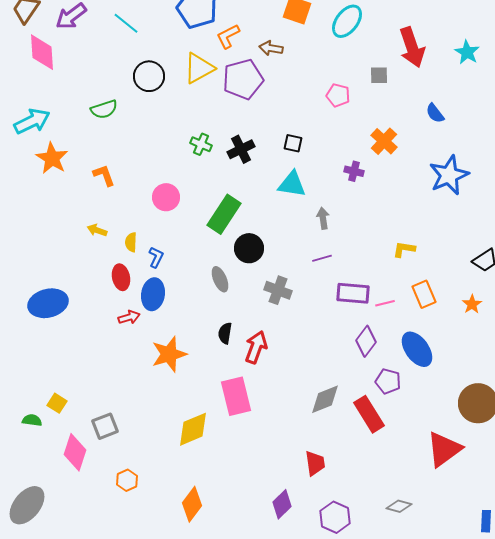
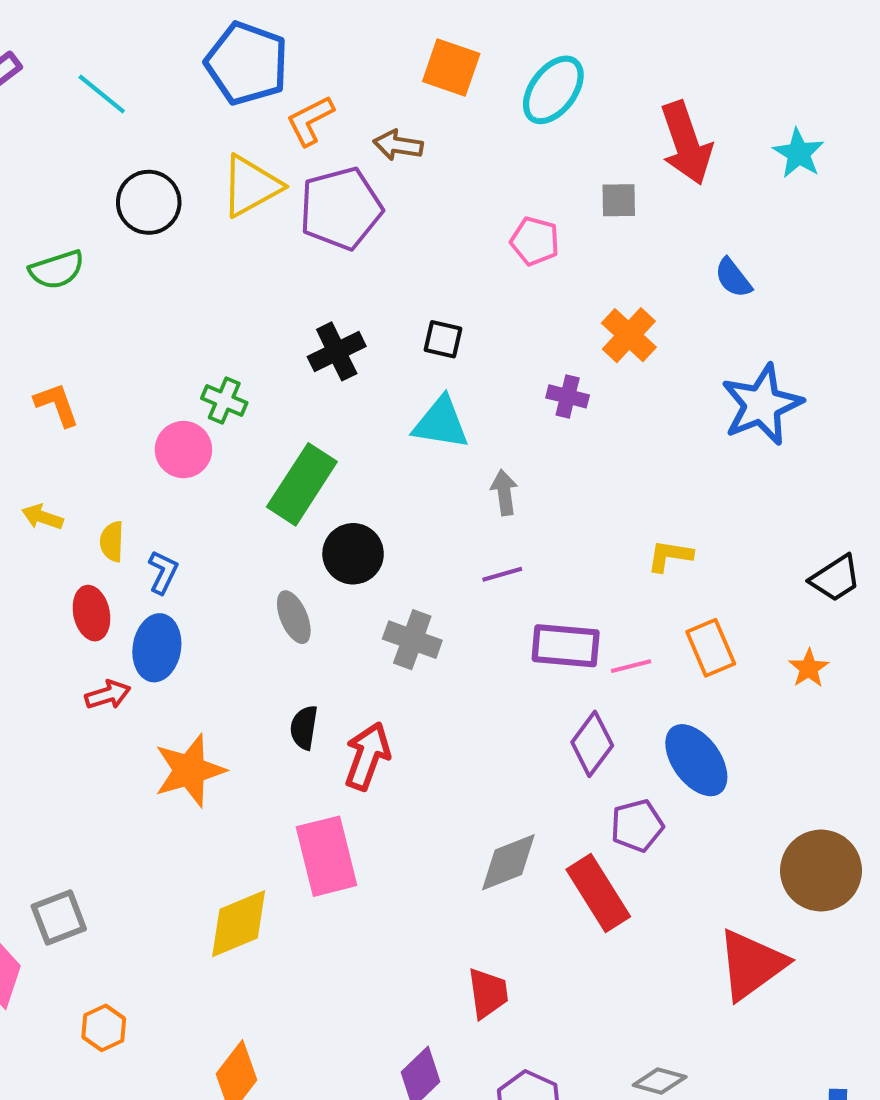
green cross: (201, 144) -> (224, 401), moved
purple pentagon: (388, 381) -> (637, 826), turned -30

